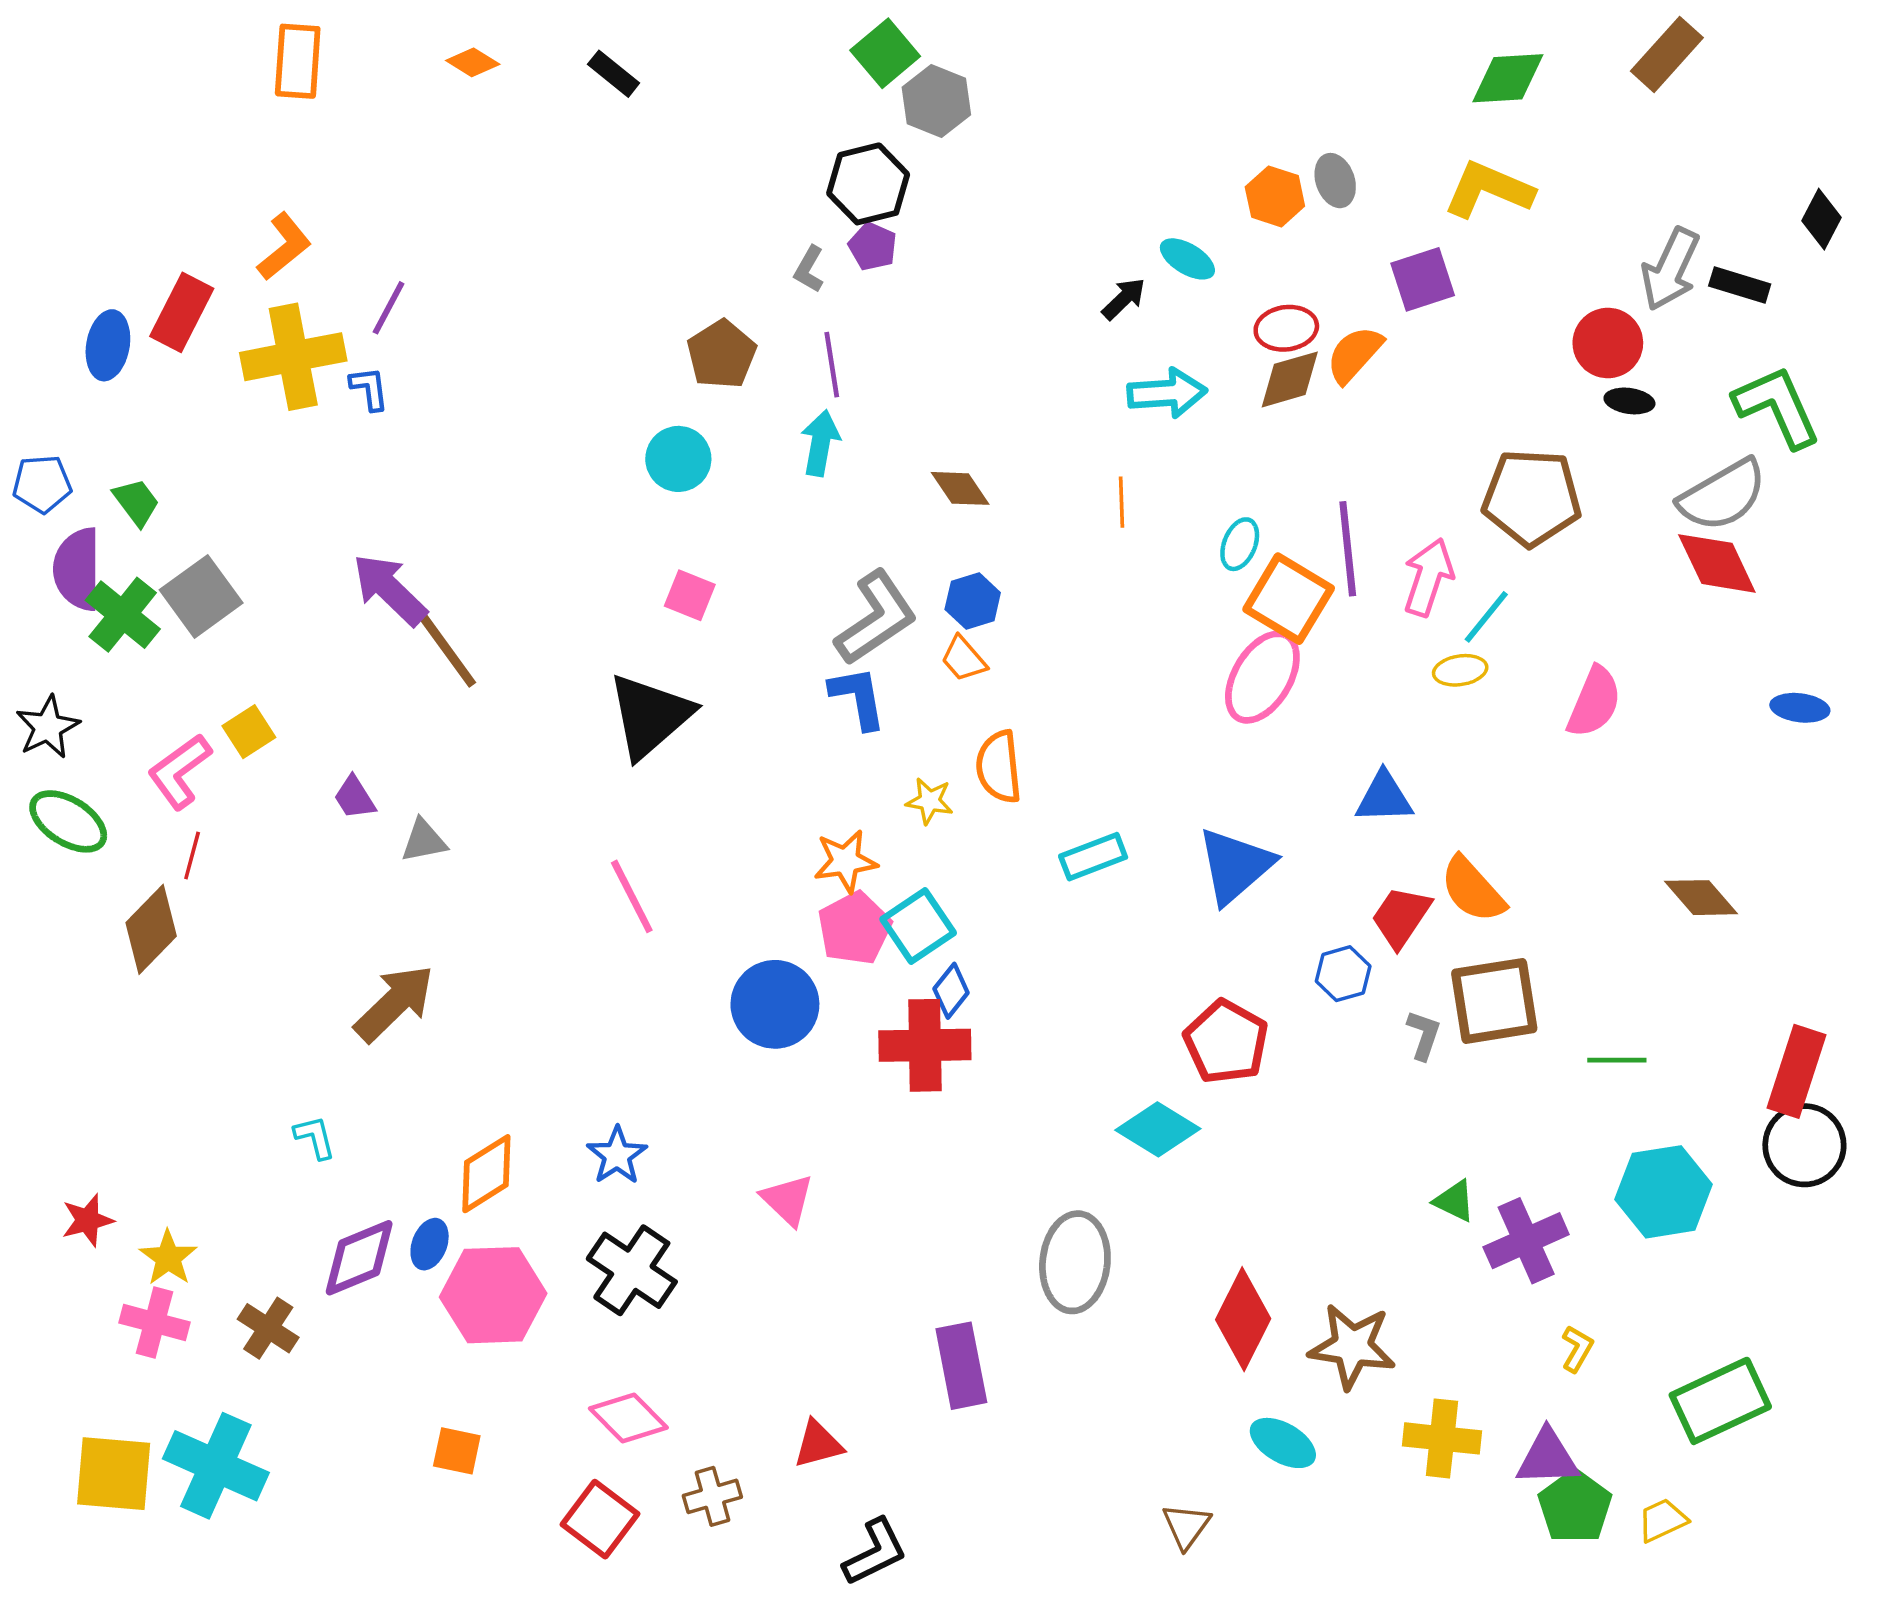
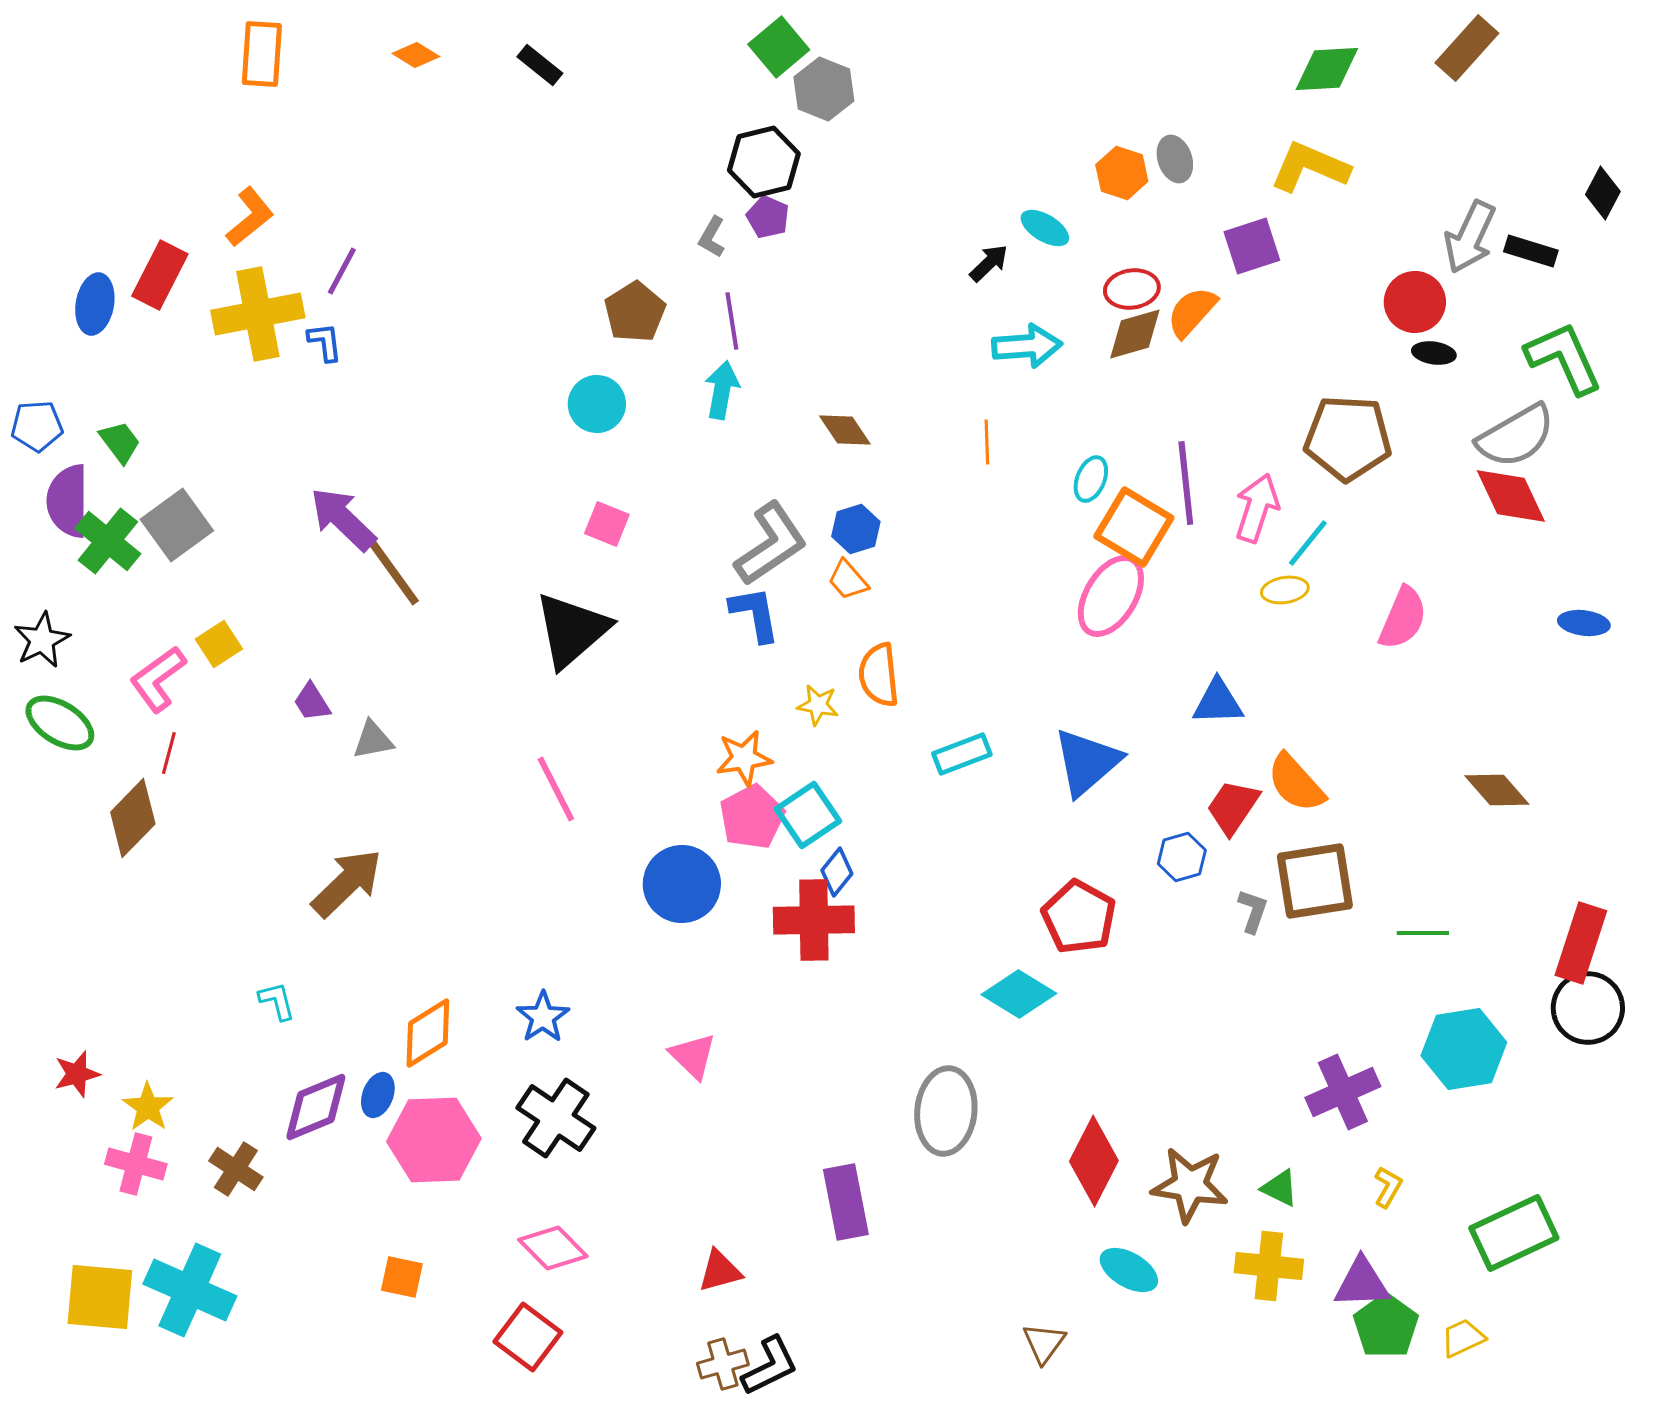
green triangle: (1454, 1201) -> (1280, 1188), moved
brown cross: (712, 1496) -> (723, 1364), moved

